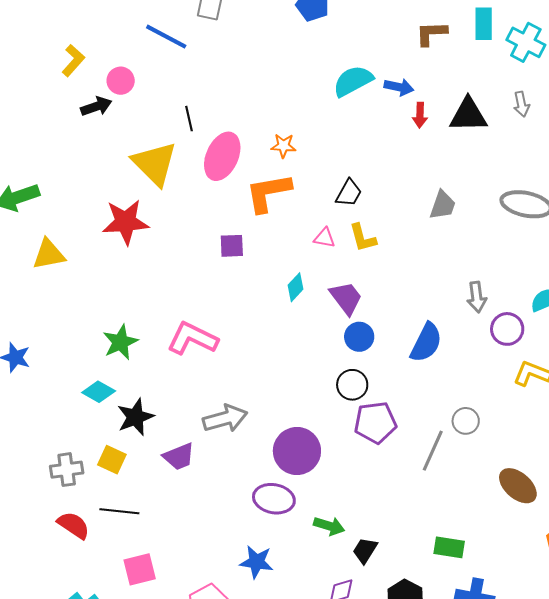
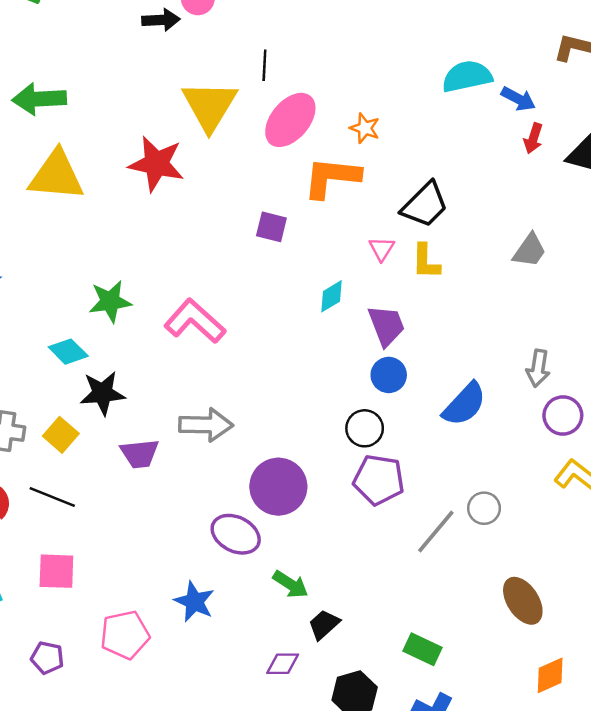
black trapezoid: (349, 193) -> (425, 205), size x1.4
pink triangle: (324, 238) -> (382, 249), turned 35
yellow triangle: (49, 254) -> (56, 175), size x1.4

